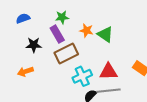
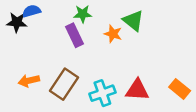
green triangle: (105, 34) -> (133, 21), moved
black star: (34, 45) -> (17, 22), moved
brown rectangle: (66, 54) -> (64, 84), moved, turned -35

